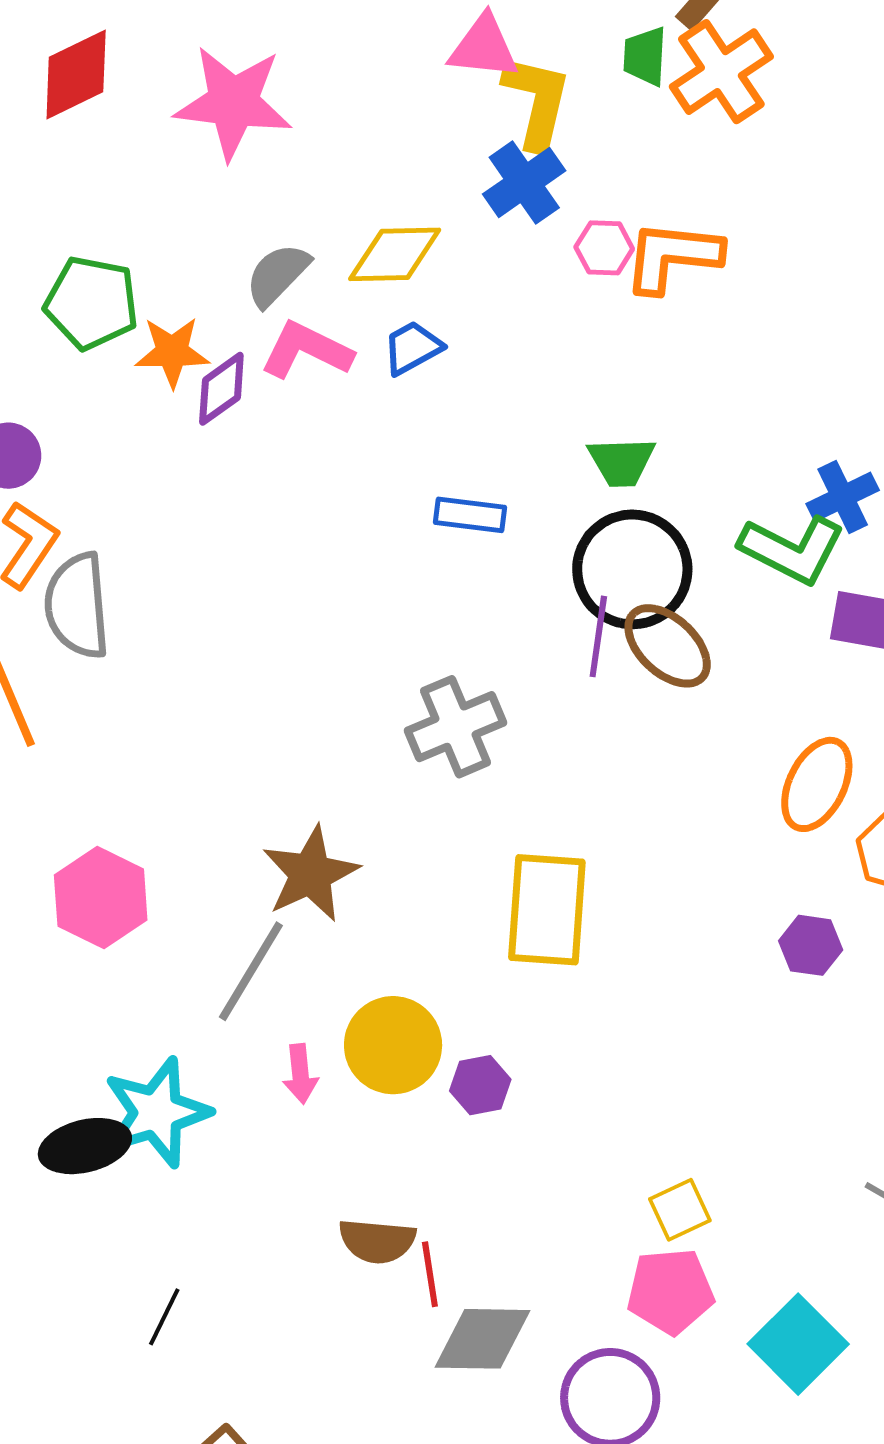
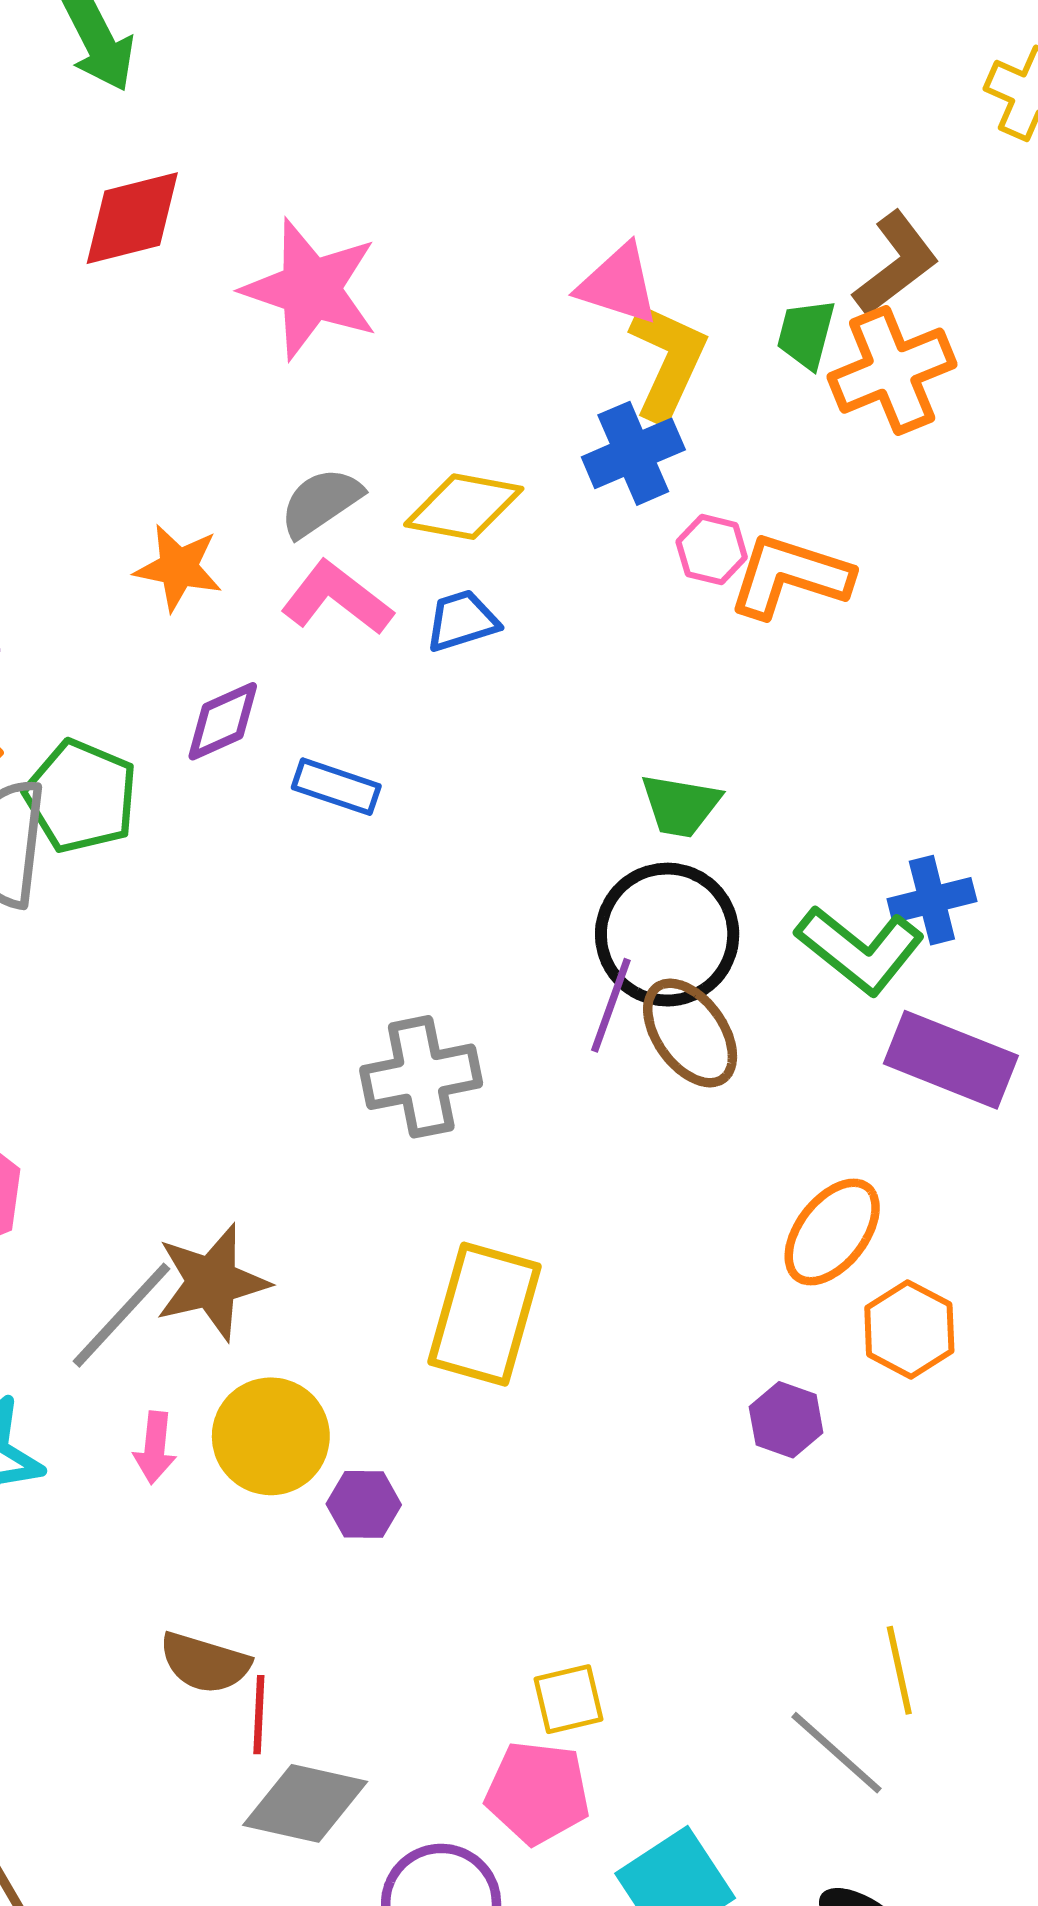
green pentagon: (92, 303) -> (81, 796), moved
purple diamond: (221, 389) -> (223, 721), moved
blue rectangle: (470, 515) -> (336, 787), moved
brown star: (311, 874) -> (212, 1282), moved

